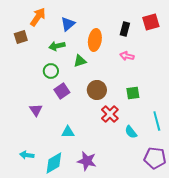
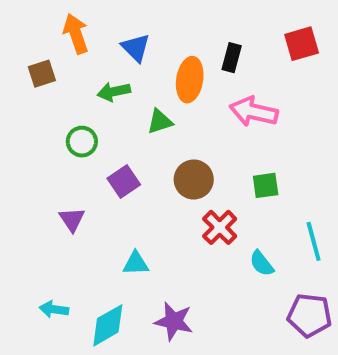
orange arrow: (38, 17) -> (76, 34), turned -54
blue triangle: (68, 24) -> (136, 48), turned -35
black rectangle: (125, 29) -> (232, 58), moved
pink arrow: (127, 56) -> (254, 112), size x1.6
green circle: (51, 71) -> (82, 142), moved

